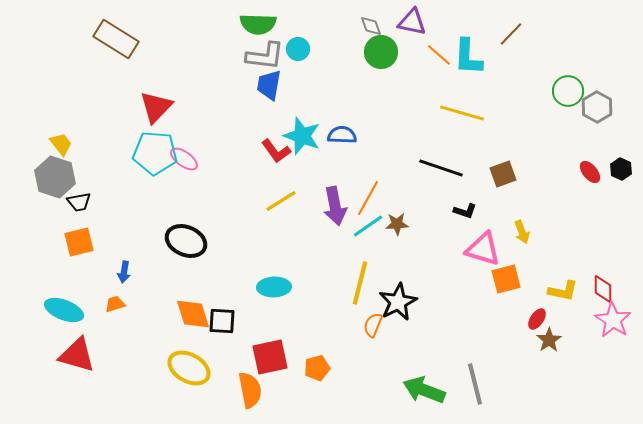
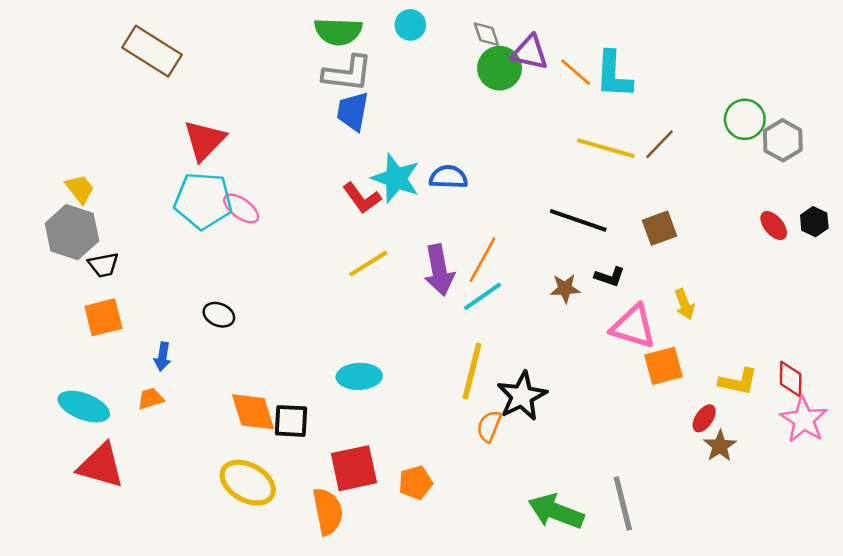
purple triangle: (412, 22) -> (530, 52), moved
brown line: (511, 34) -> (660, 144), moved
cyan circle: (298, 49) -> (410, 25), moved
brown star: (397, 224) -> (565, 288), moved
black ellipse: (186, 241) -> (219, 315), moved, size x0.6

